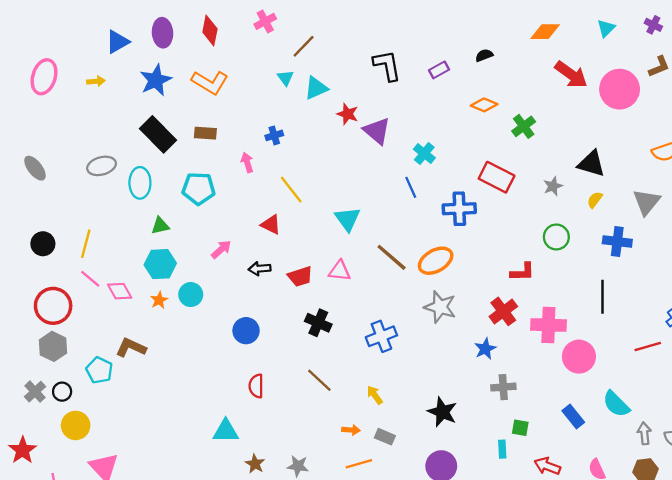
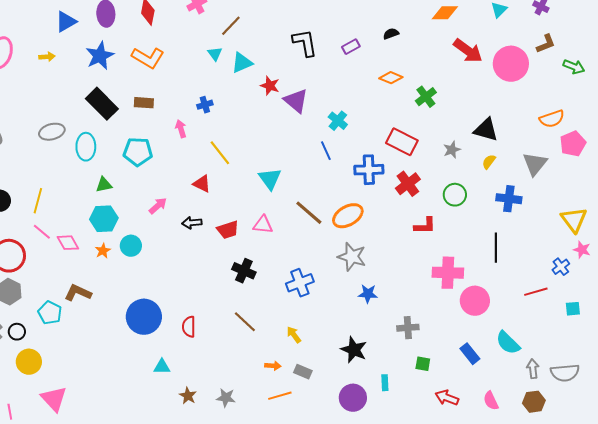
red cross: (503, 311) -> (408, 184), moved
blue circle: (246, 331) -> (144, 317), moved, size x1.5
blue star: (485, 349) -> (368, 294), moved, turned 30
cyan triangle: (226, 431) -> (162, 367), size x0.7
cyan rectangle: (502, 449) -> (385, 383), moved

